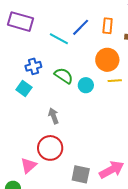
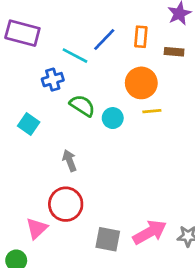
blue cross: (33, 66) -> (53, 80), moved

